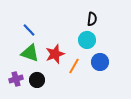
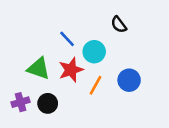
black semicircle: (92, 19) -> (119, 25), turned 136
blue line: (29, 30) -> (67, 39), moved
cyan circle: (87, 40) -> (94, 52), moved

